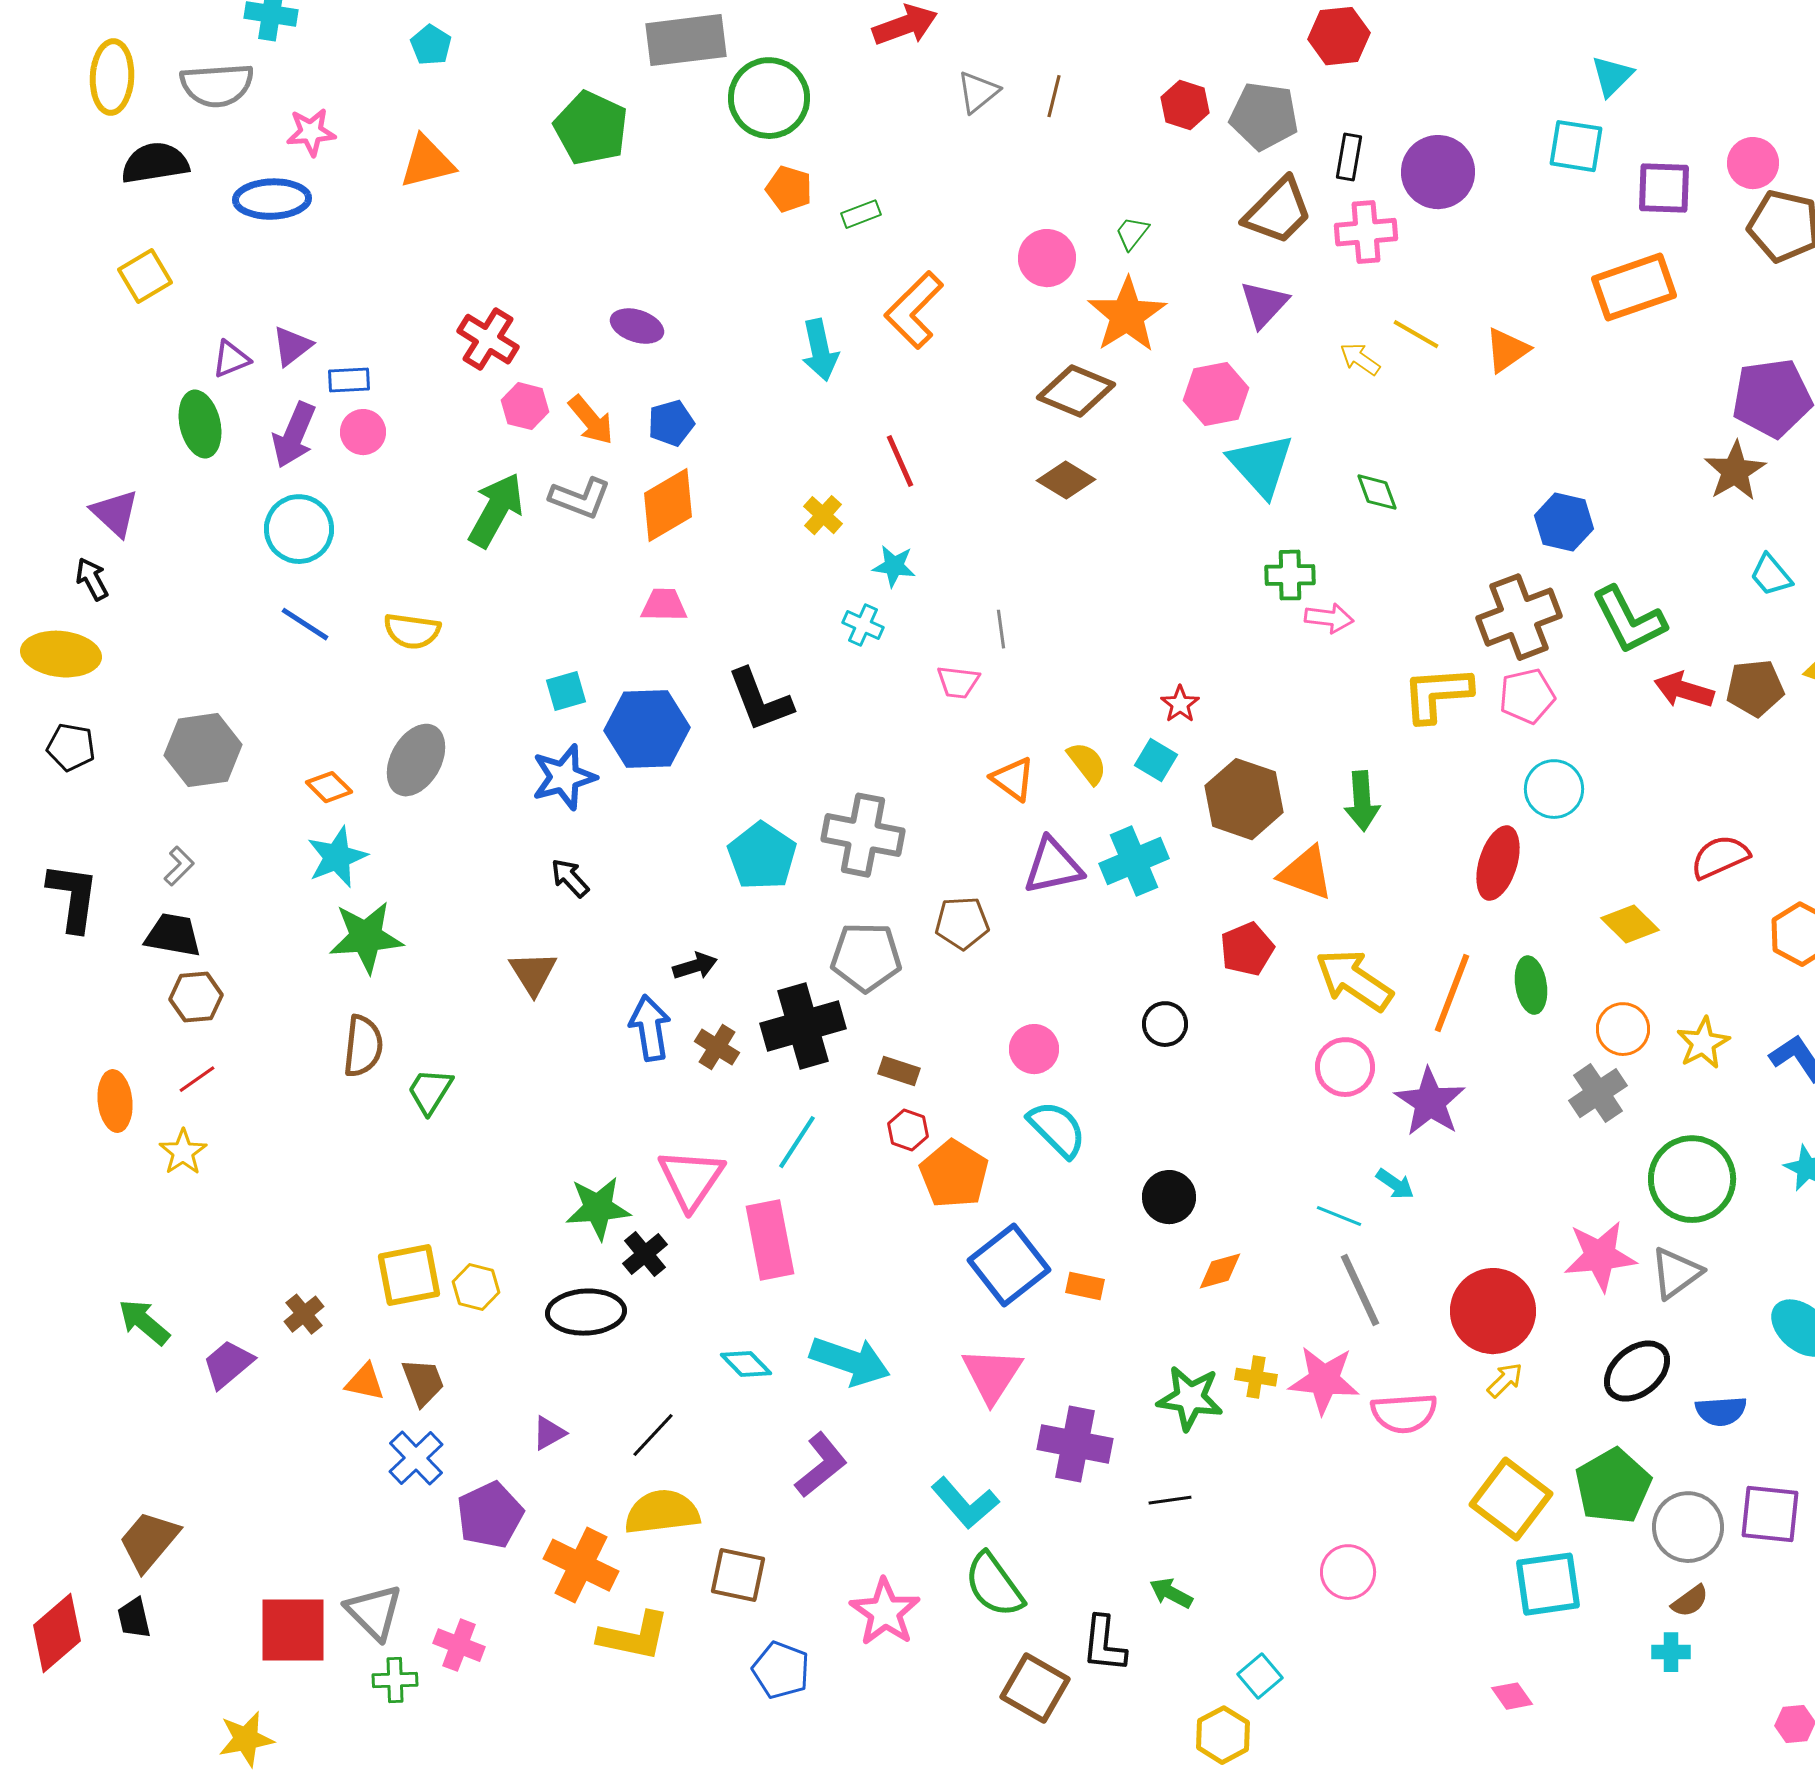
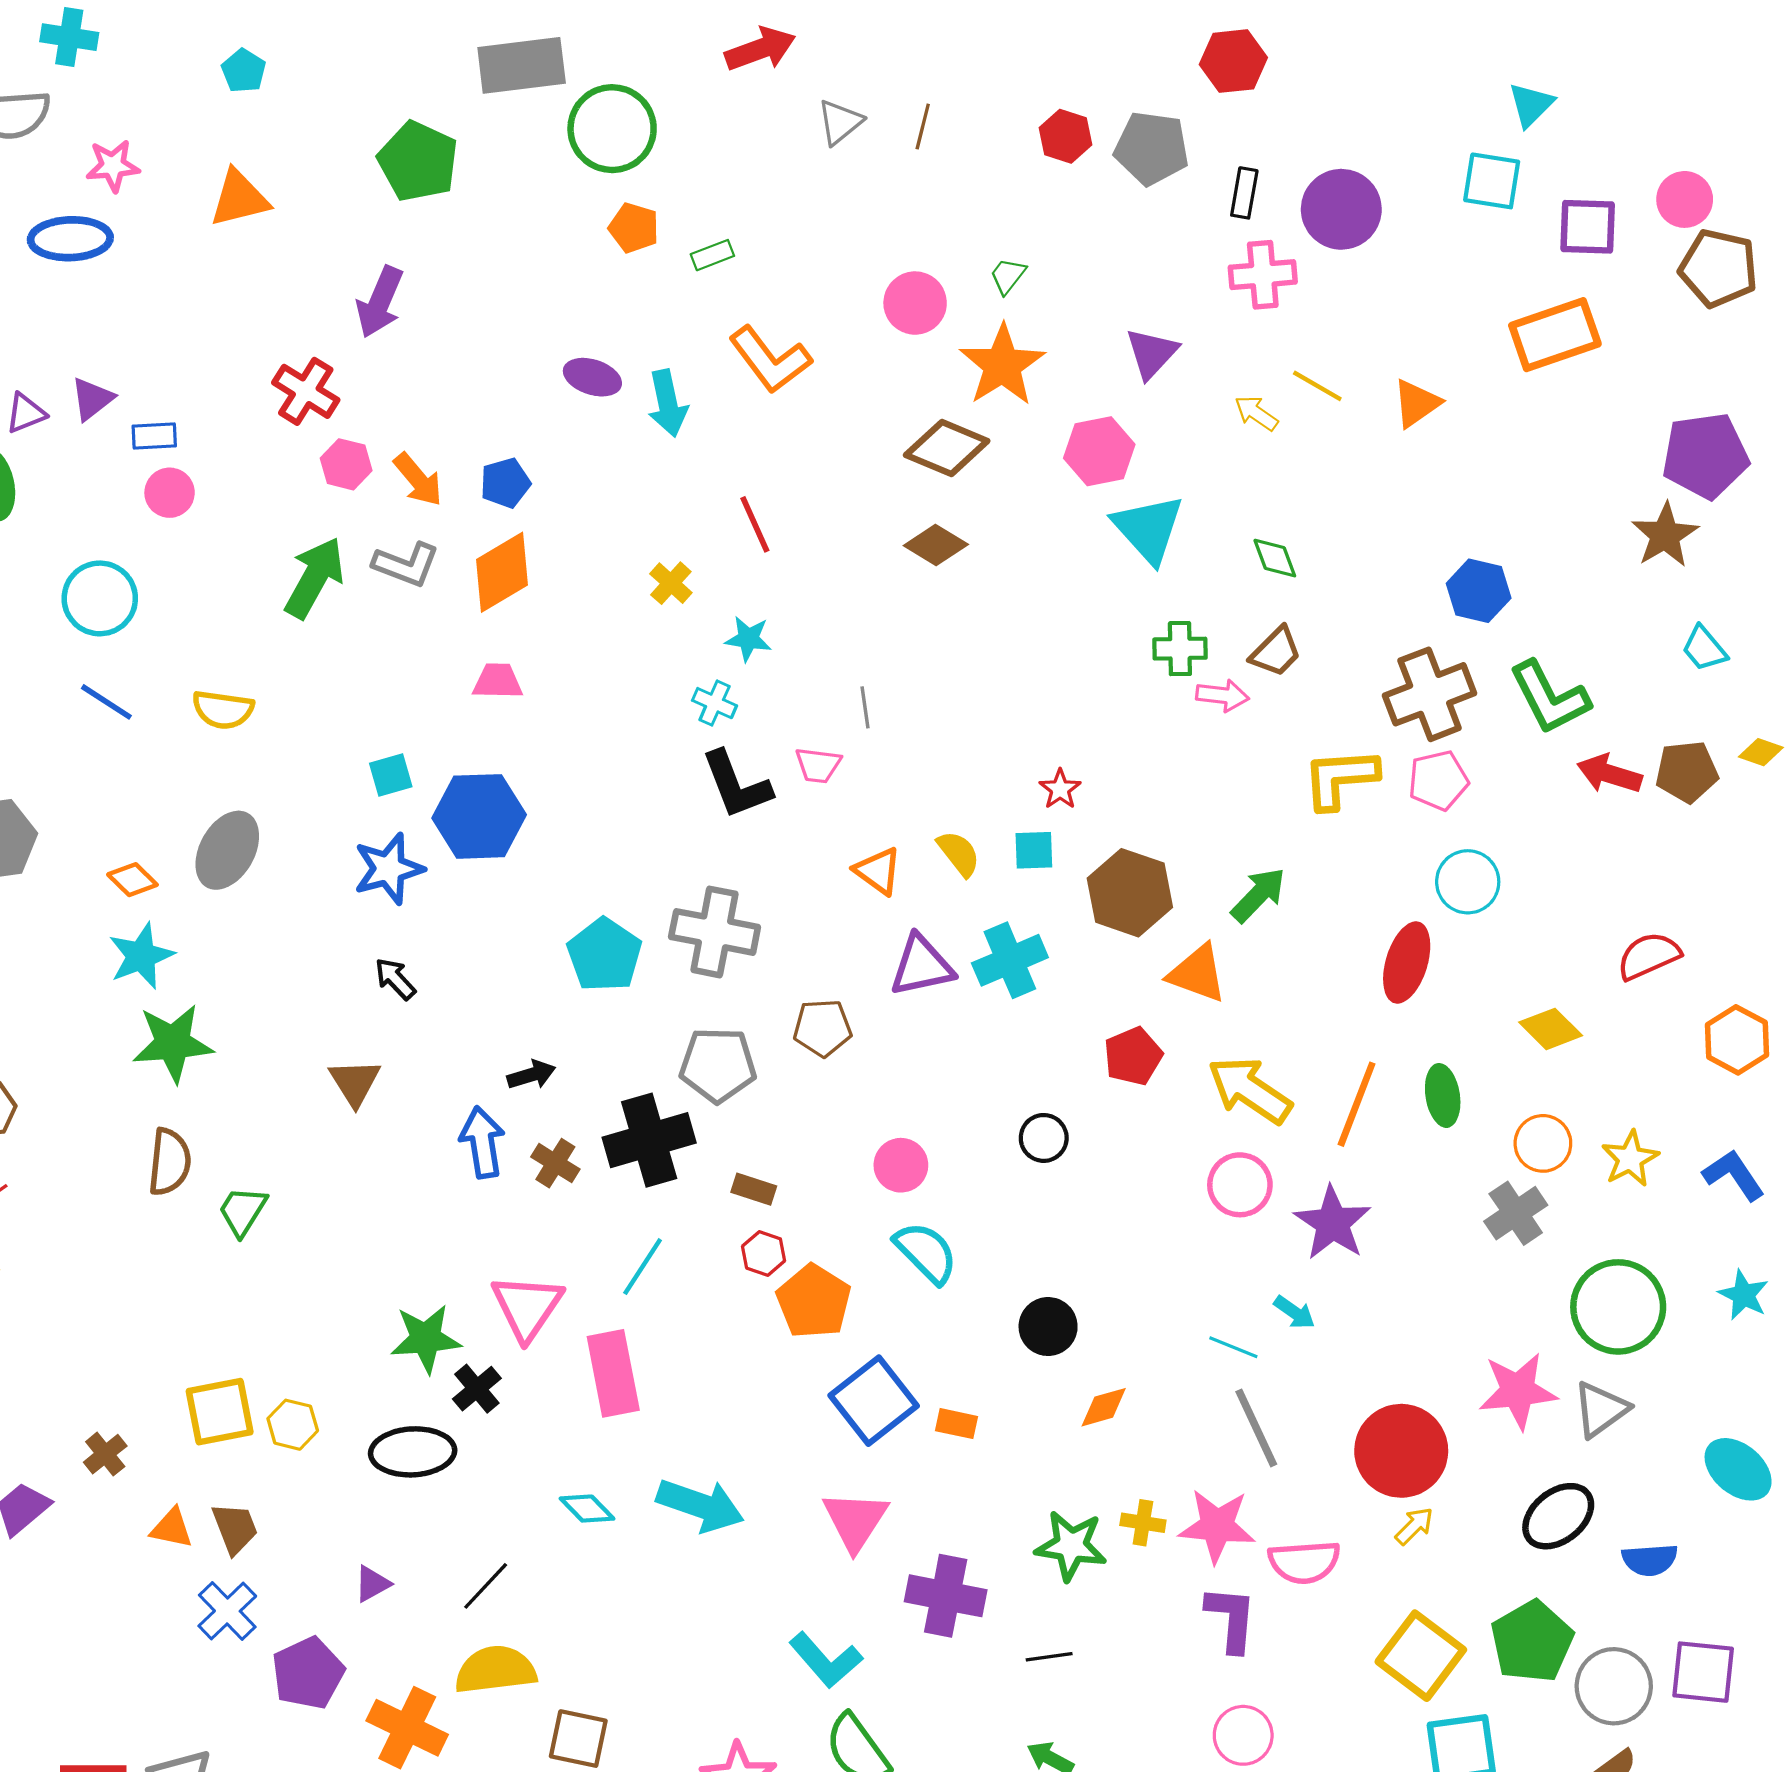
brown trapezoid: (1278, 211) -> (1276, 652), moved, size x0.7
orange L-shape: (914, 310) -> (770, 360), turned -82
purple ellipse: (637, 326) -> (592, 377), moved
purple arrow: (294, 435) -> (380, 302), moved
black L-shape: (760, 700) -> (736, 785), moved
cyan square: (1156, 760) -> (1034, 850), turned -33
green arrow: (1362, 801) -> (1258, 895), turned -132
purple L-shape: (821, 1465) -> (1231, 1619), moved, turned -46

